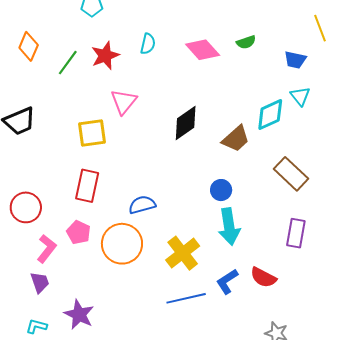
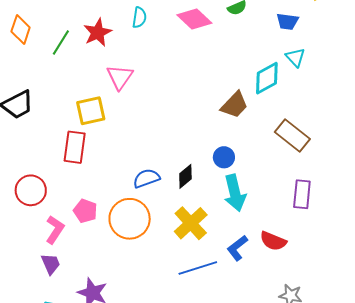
black diamond: (186, 123) -> (185, 176), moved, size x0.7
red rectangle: (87, 186) -> (75, 147), moved

